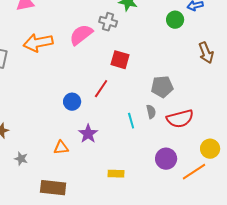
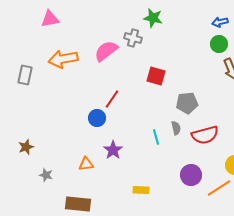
green circle: (175, 20) -> (219, 44), moved
red square: (120, 60) -> (156, 76), moved
red line: (101, 89) -> (112, 99), moved

